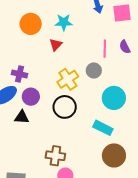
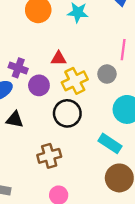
red triangle: (56, 45) -> (59, 59), moved, turned 40
purple circle: (31, 97) -> (39, 85), moved
brown cross: (55, 156) -> (49, 156), moved, turned -30

